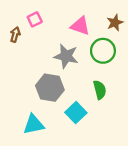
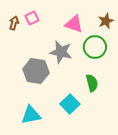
brown arrow: (15, 35) -> (14, 23), moved
gray hexagon: (50, 88) -> (36, 71), moved

